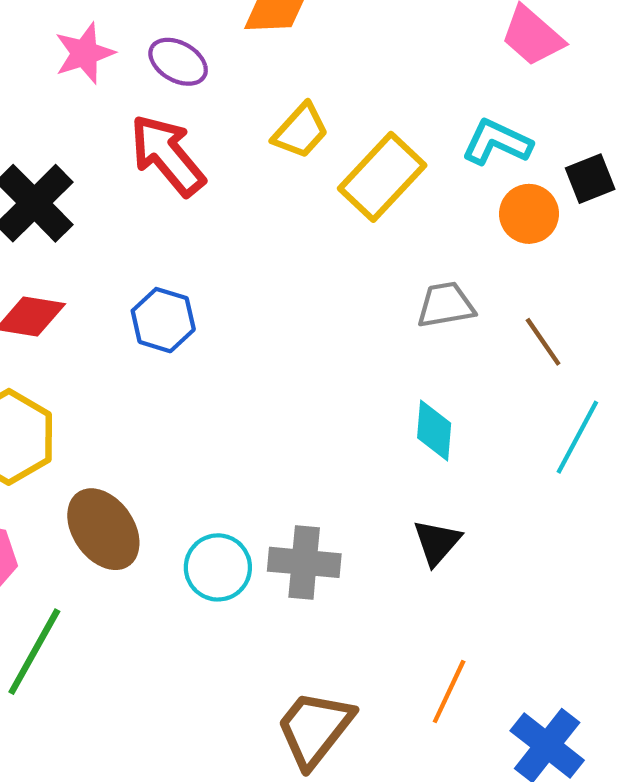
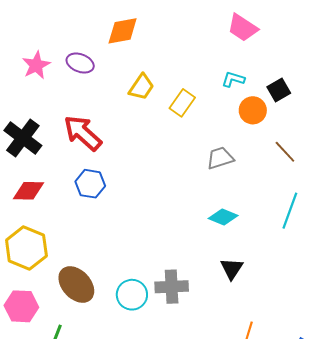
cyan L-shape: (497, 142) -> (233, 79), size x0.7
red arrow: (167, 155) -> (83, 133), moved
yellow rectangle: (382, 177) -> (182, 103), size x0.7
brown line: (543, 342) -> (285, 152), moved
cyan diamond: (434, 431) -> (223, 217), turned -64

